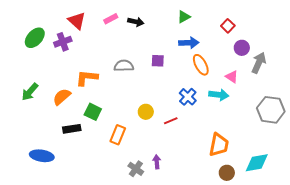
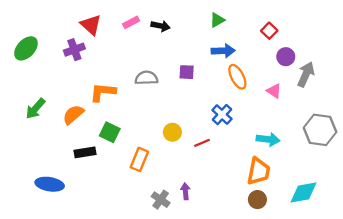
green ellipse: (35, 38) -> (26, 48), moved
cyan arrow: (219, 95) -> (268, 139), moved
brown circle: (227, 173) -> (257, 200), moved

